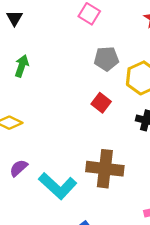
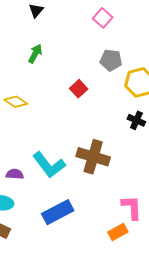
red square: (101, 103) -> (79, 89), moved
purple semicircle: (19, 168) -> (15, 174), moved, turned 36

